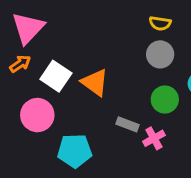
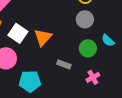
orange triangle: (95, 82) -> (43, 37), turned 36
pink cross: (154, 138) -> (93, 77), moved

